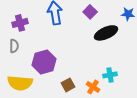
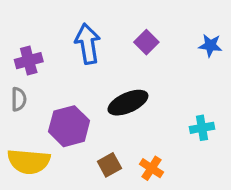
black ellipse: (106, 33) -> (128, 103), moved
cyan cross: (110, 75) -> (202, 128), moved

